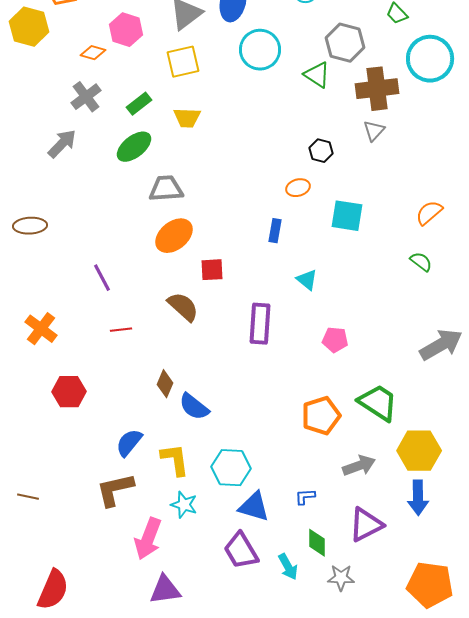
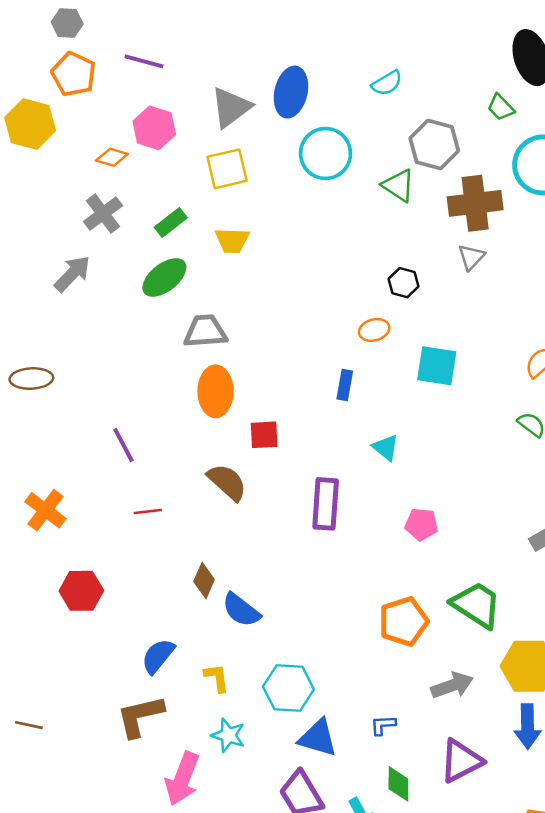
orange ellipse: (174, 236) -> (216, 391), turned -51
yellow L-shape: (175, 460) -> (217, 678), size x0.7

